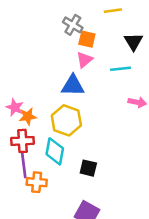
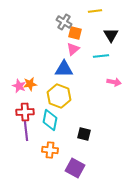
orange star: (28, 116) -> (30, 84), moved
black square: (88, 168) -> (84, 134), moved
orange cross: (37, 182) -> (50, 150), moved

